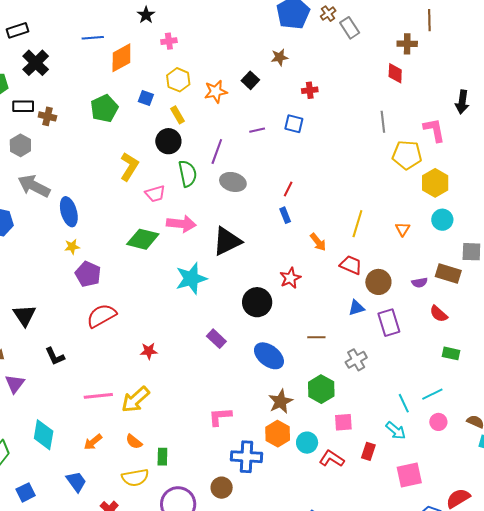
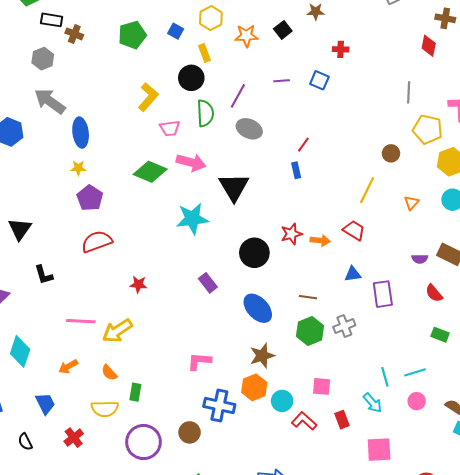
black triangle: (227, 241) -> (234, 187), turned -44
orange arrow: (318, 242) -> (320, 240), moved, turned -54
brown circle: (378, 282) -> (391, 153), moved, size x0.7
green hexagon: (321, 389) -> (310, 331), moved
red rectangle: (368, 451) -> (342, 420), turned -48

